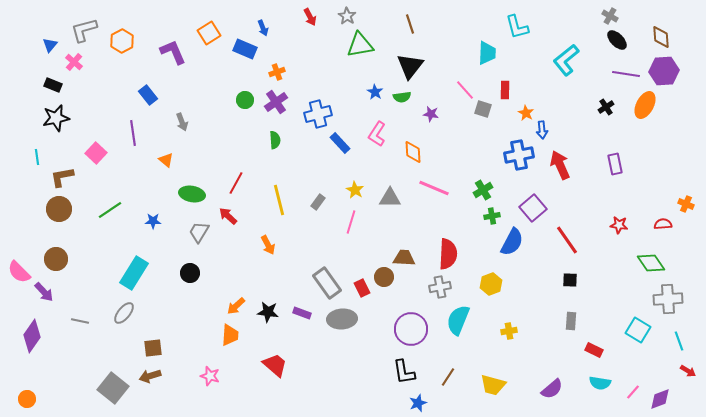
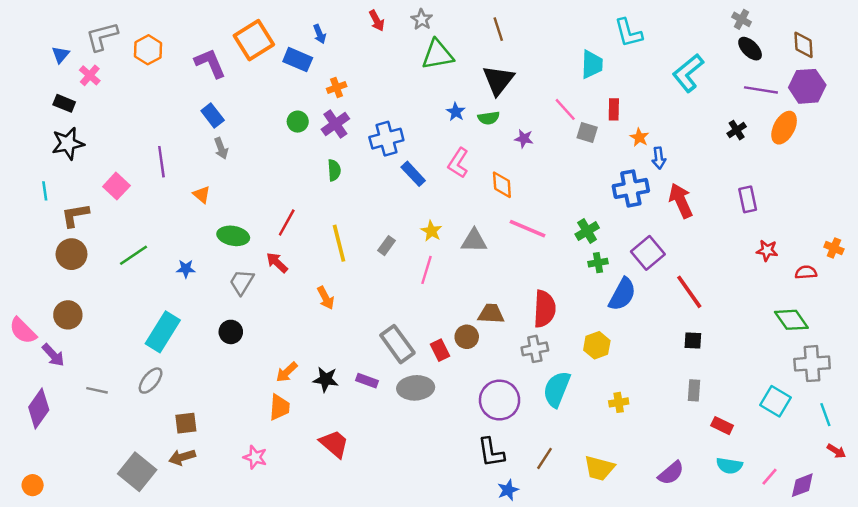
orange square: (209, 33) -> (254, 40), size x1.4
blue rectangle: (148, 95) -> (213, 115), moved
red star: (619, 225) -> (767, 250), moved

